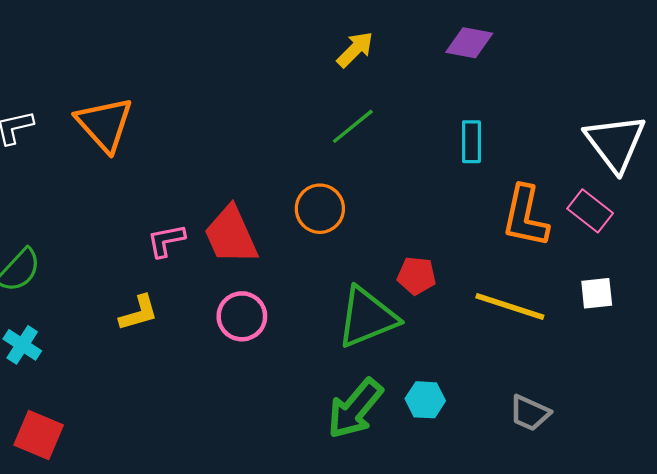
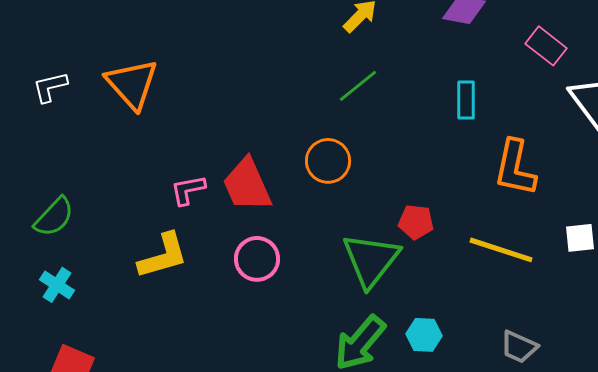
pink rectangle: (590, 211) -> (546, 46), moved
yellow L-shape: (139, 313) -> (163, 256), size x1.4
green triangle: (367, 317) -> (371, 260), turned -30

